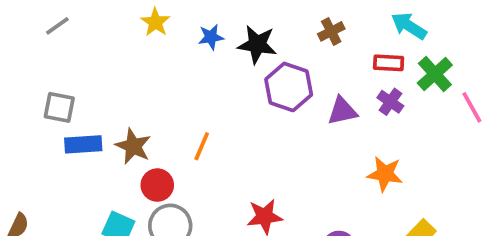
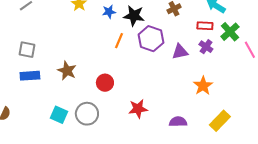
blue rectangle: (83, 144) -> (30, 76), moved
orange line: (202, 146) -> (119, 41), moved
orange star: (385, 174) -> (203, 86), turned 30
red circle: (157, 185) -> (105, 83), moved

